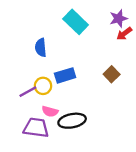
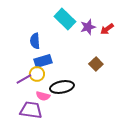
purple star: (119, 18) -> (88, 27), moved
blue rectangle: (65, 75) -> (43, 61), moved
black ellipse: (72, 121) -> (62, 87), moved

